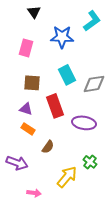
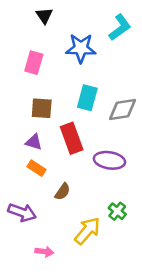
cyan rectangle: (67, 75) -> (87, 98), turned 42

